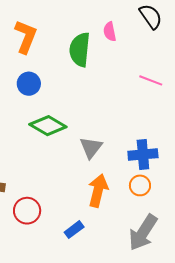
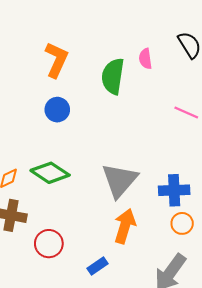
green diamond: (48, 126) -> (50, 173), moved
gray triangle: (91, 148) -> (120, 180), size x1.5
orange circle: (140, 185) -> (182, 223), moved

